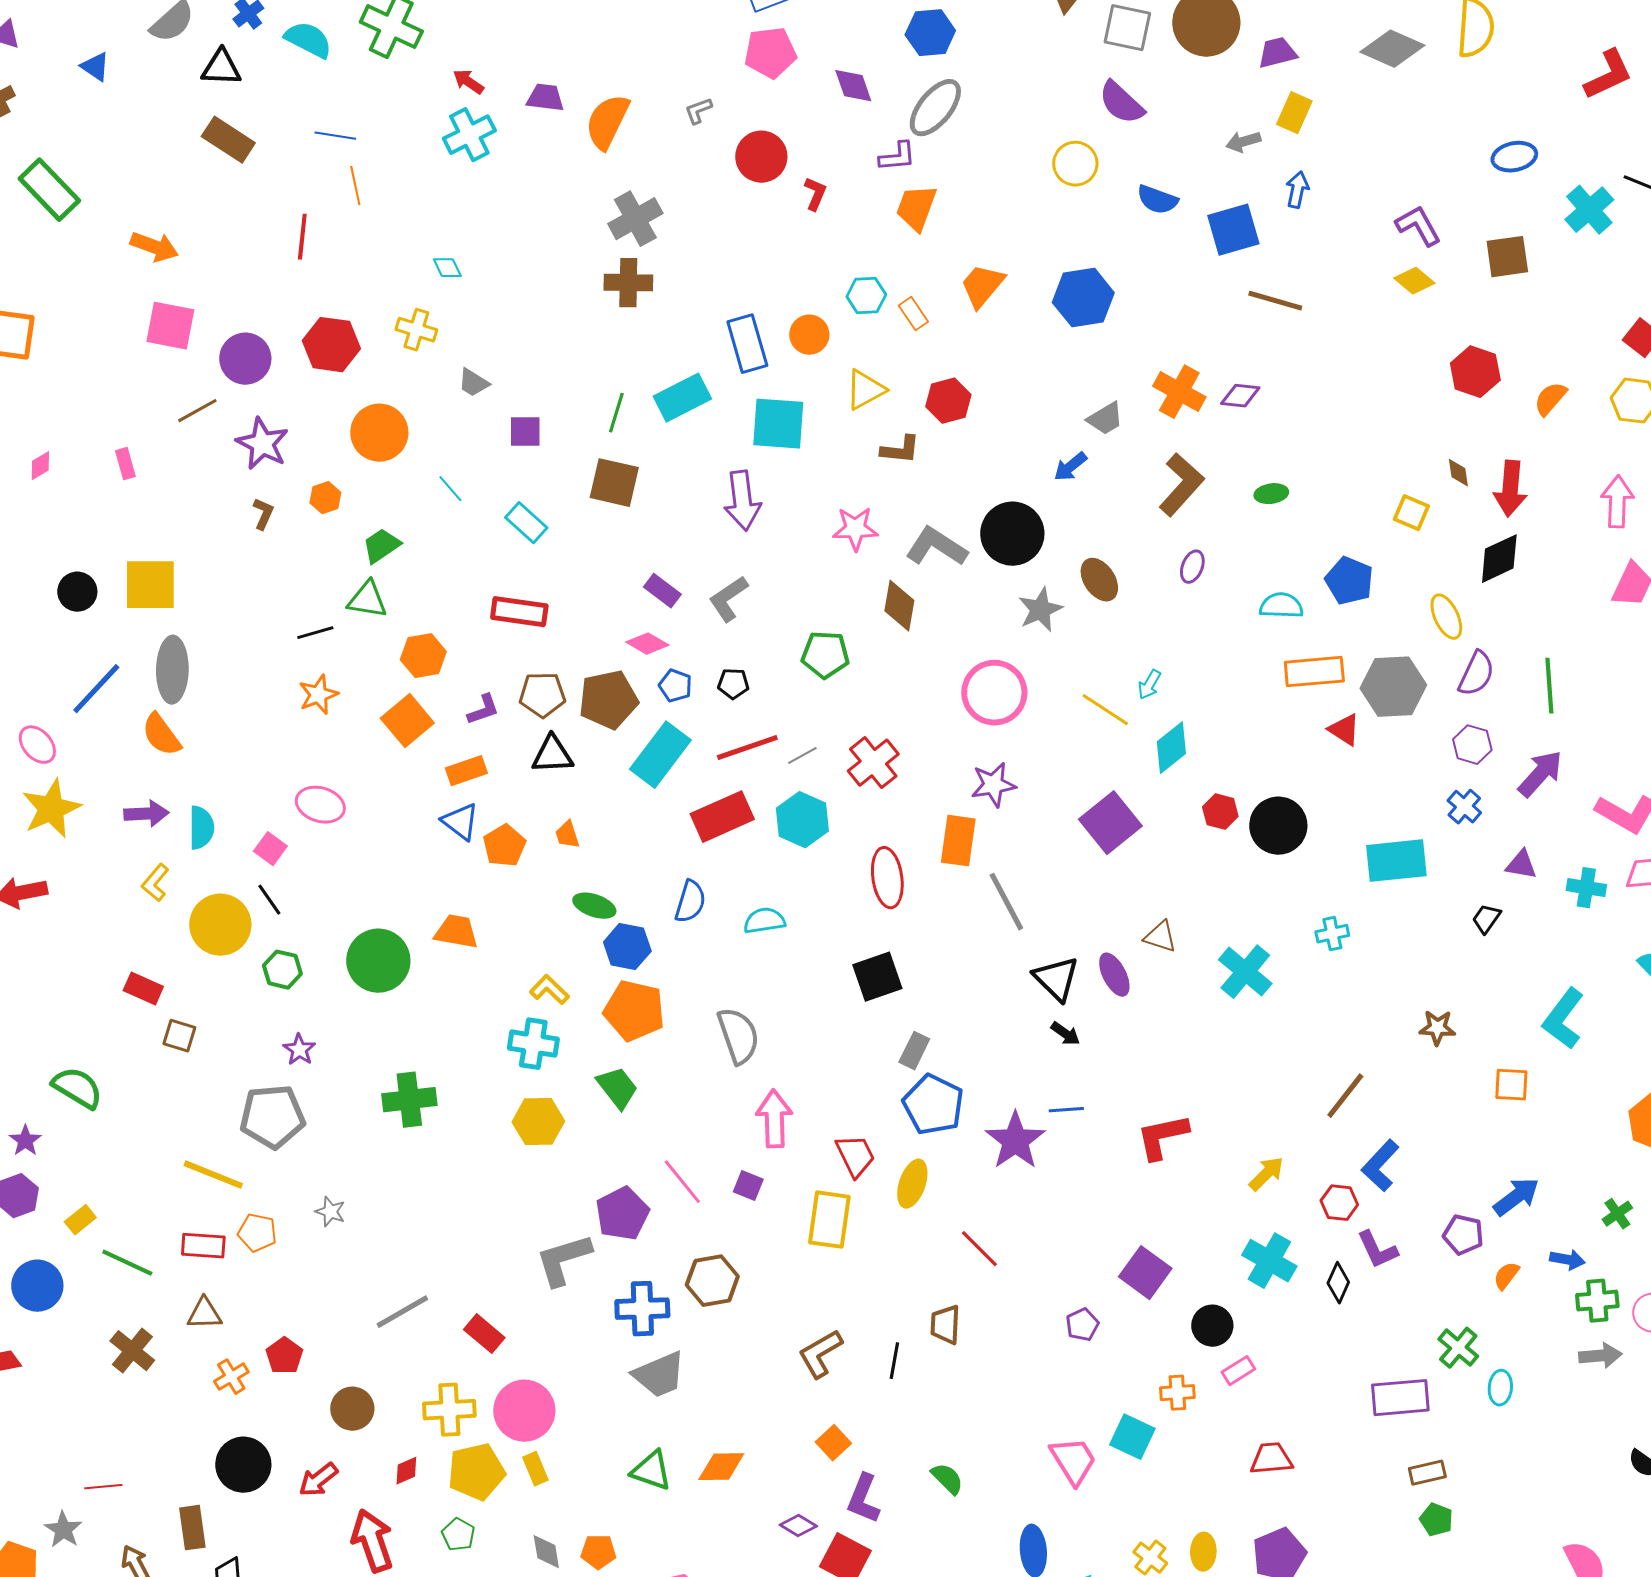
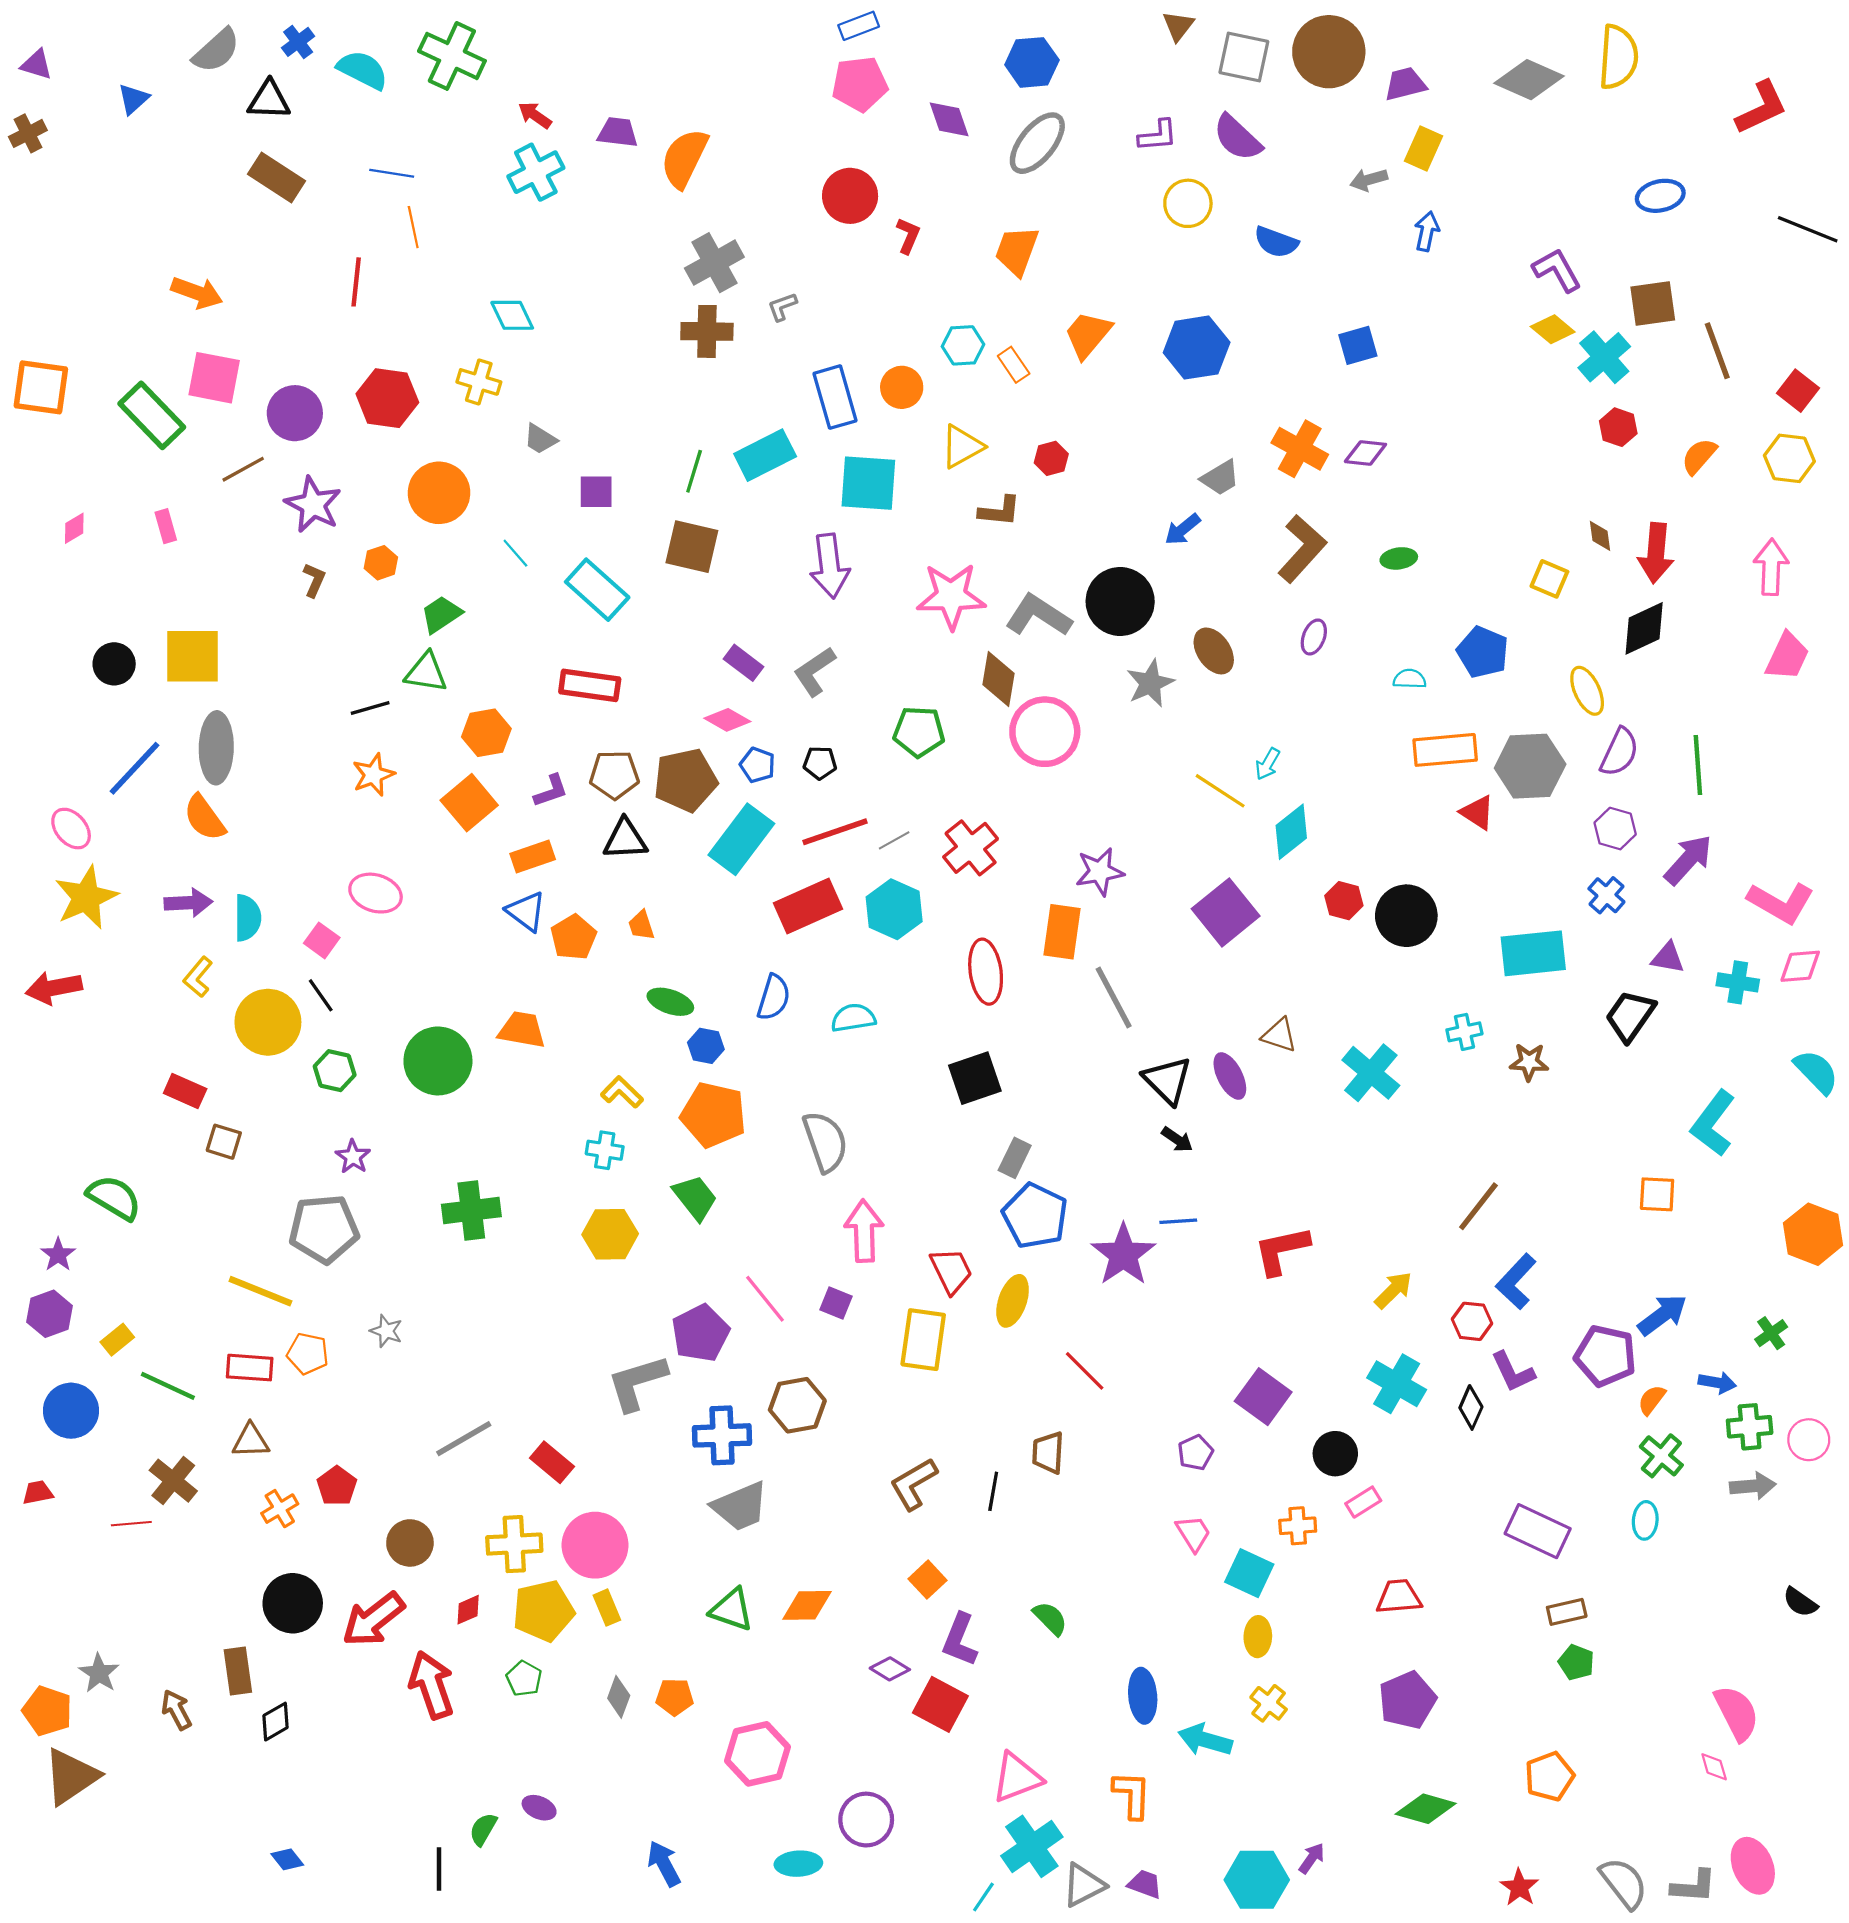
blue triangle: (95, 67) -> (133, 99), turned 44
gray L-shape: (698, 111) -> (782, 307), moved
purple L-shape: (897, 157) -> (1158, 136), moved
green rectangle: (49, 190) -> (152, 415), moved
cyan cross: (1589, 210) -> (1604, 357), moved
blue square: (1233, 230) -> (1358, 345), moved, size x0.7
cyan diamond: (447, 268) -> (512, 315), size x1.4
brown line: (1275, 301) -> (1717, 351), moved, turned 54
red hexagon: (1475, 372) -> (1618, 427), size x0.7
red hexagon: (948, 401) -> (1051, 458), size x0.7
cyan rectangle: (526, 523) -> (597, 590), size x1.4
pink star: (855, 529) -> (951, 596), size x1.4
cyan semicircle: (1281, 606) -> (1410, 679), size x0.7
pink circle: (994, 693) -> (1045, 732), moved
black trapezoid: (1486, 919) -> (1630, 1016), size x1.6
blue hexagon: (627, 947) -> (706, 1046), size x0.7
brown star: (1437, 1028) -> (1529, 1062), moved
cyan cross: (533, 1044) -> (605, 1150), size x0.7
purple pentagon: (1463, 1235) -> (1605, 1356), size x1.4
green cross: (1458, 1348) -> (1661, 1456), moved
purple rectangle: (1400, 1398) -> (1538, 1531), turned 30
pink trapezoid: (1073, 1461) -> (1193, 1533), moved, size x0.7
red arrow: (318, 1480) -> (373, 1619), size x1.5
red line: (103, 1487) -> (131, 1524), moved
gray diamond: (546, 1552) -> (619, 1697), turned 30
yellow ellipse: (1203, 1552) -> (1258, 1637), moved

